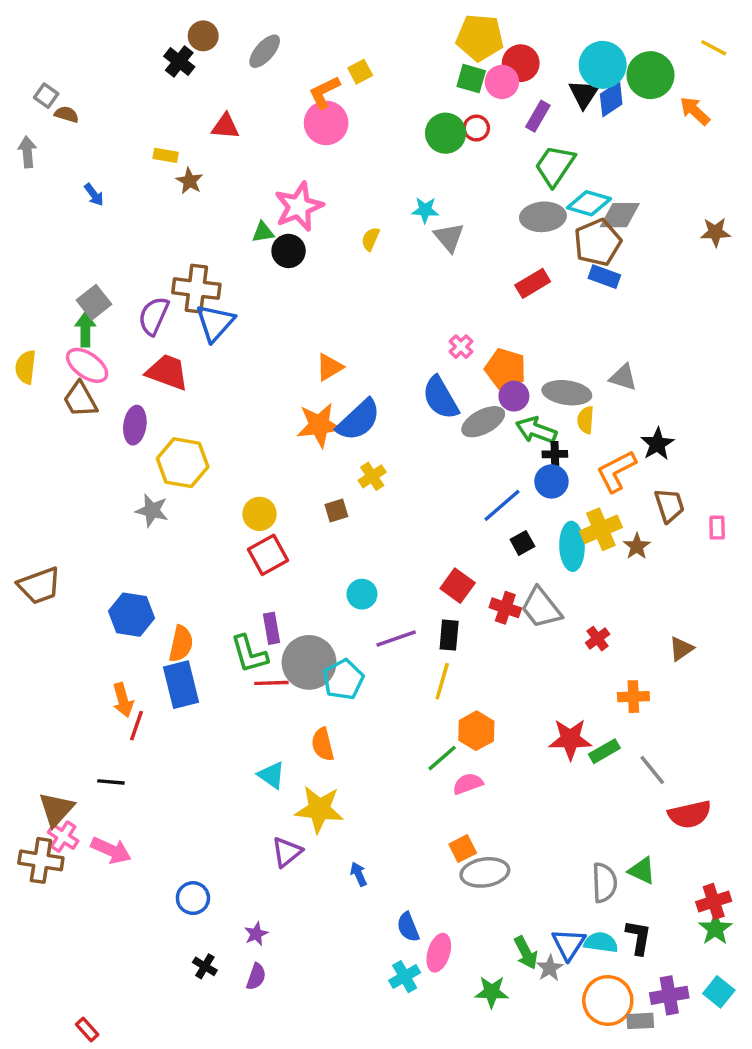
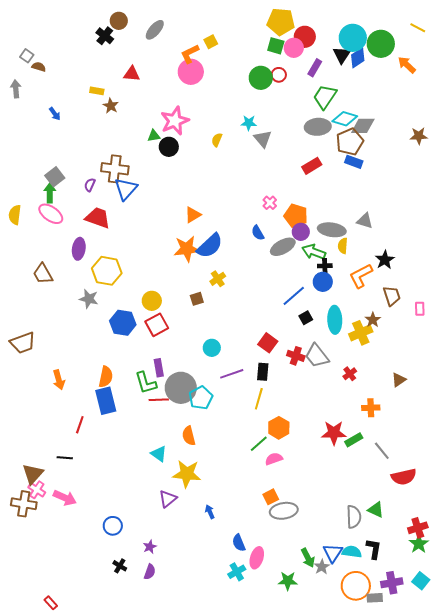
purple semicircle: (154, 316) -> (90, 185), size x0.6
blue semicircle: (440, 398) -> (258, 233), size x0.6
brown trapezoid: (80, 400) -> (43, 274), moved
yellow cross: (601, 529) -> (361, 333), moved
blue hexagon: (131, 615) -> (123, 323), moved
orange arrow: (123, 700) -> (59, 380), moved

